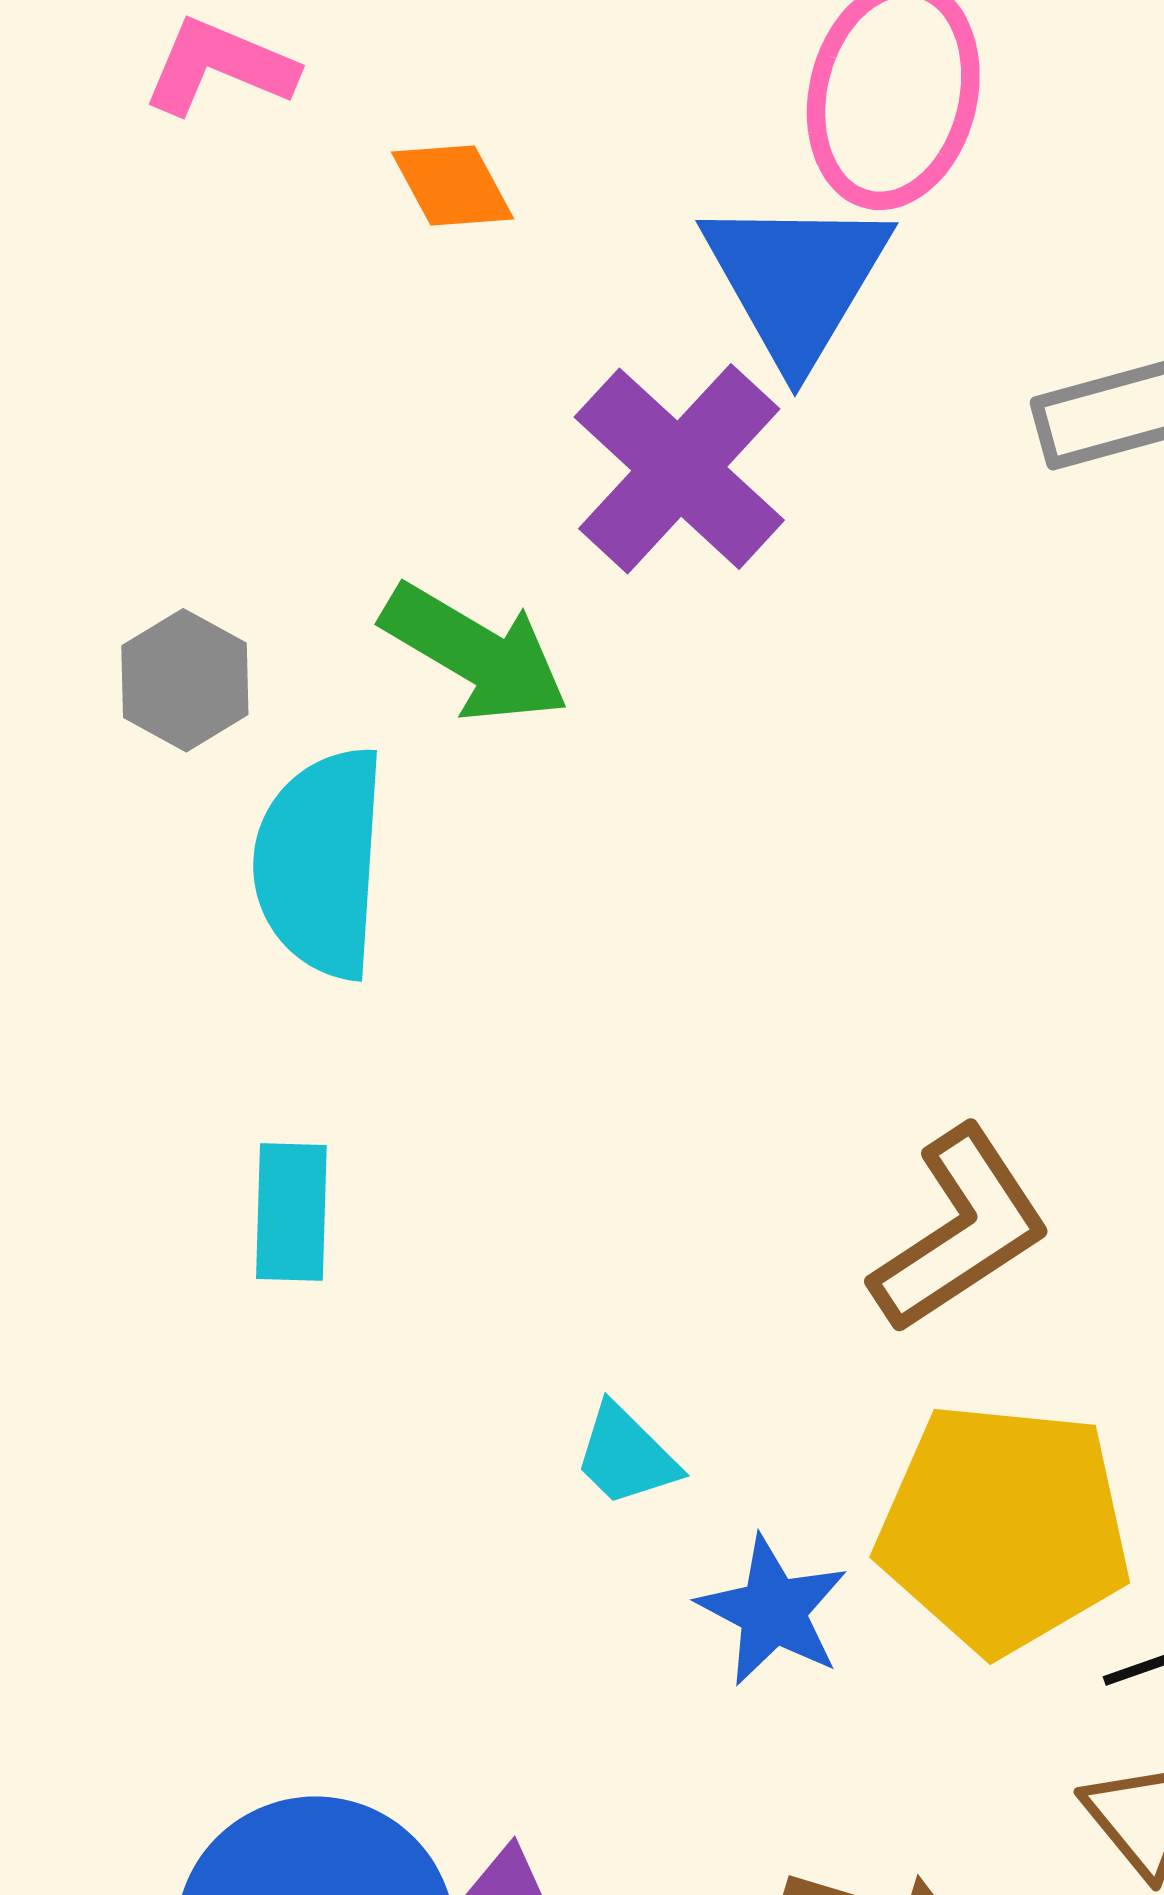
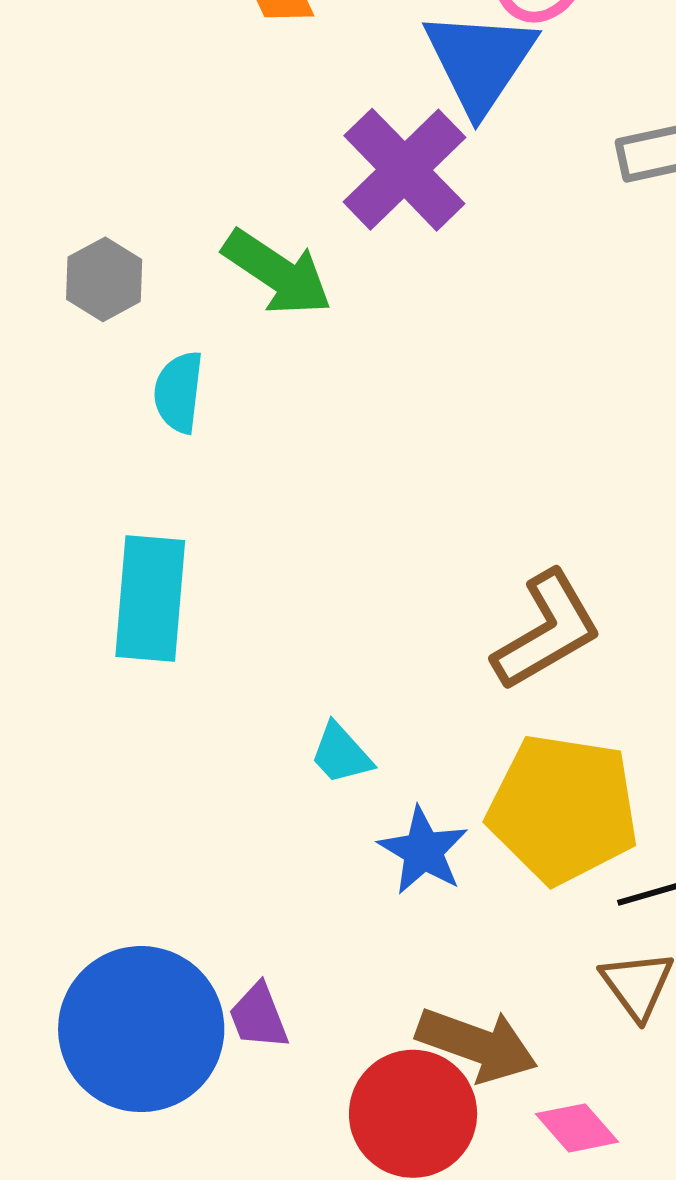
cyan semicircle: (320, 863) -> (179, 392), size x0.6
cyan rectangle: (291, 1212) -> (150, 598), size x1.5

